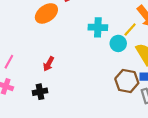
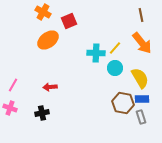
yellow line: (130, 30) -> (115, 48), moved
red arrow: (49, 64) -> (50, 87), turned 56

